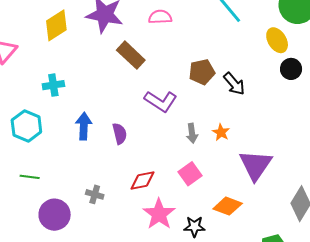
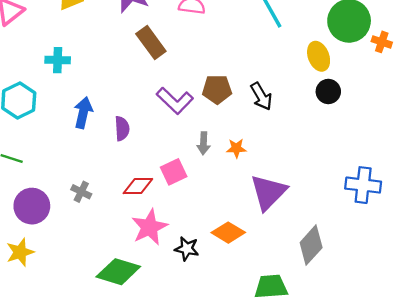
brown pentagon: (202, 72) -> (217, 89), moved
orange star: (221, 132) -> (236, 148), turned 30
pink square: (190, 174) -> (174, 172), moved

